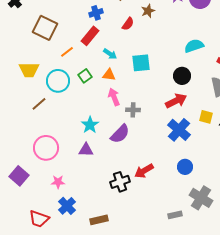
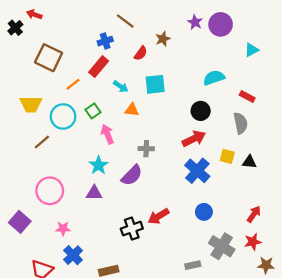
cyan square: (141, 63) -> (155, 84), moved
orange triangle: (109, 75) -> (132, 110), moved
pink arrow: (114, 97) -> (107, 134), moved

